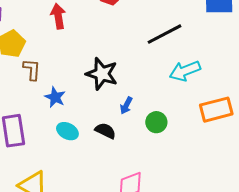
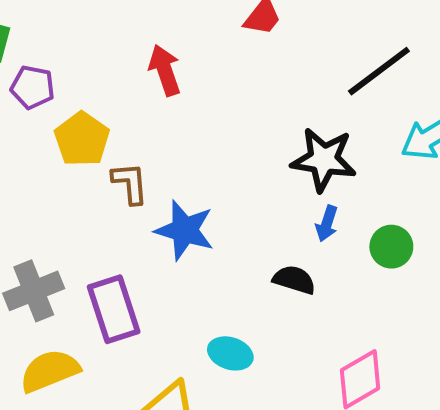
black star: (102, 74) -> (324, 160), moved
blue star: (55, 97) -> (185, 230), size x1.4
cyan ellipse: (67, 131) -> (230, 353), moved

